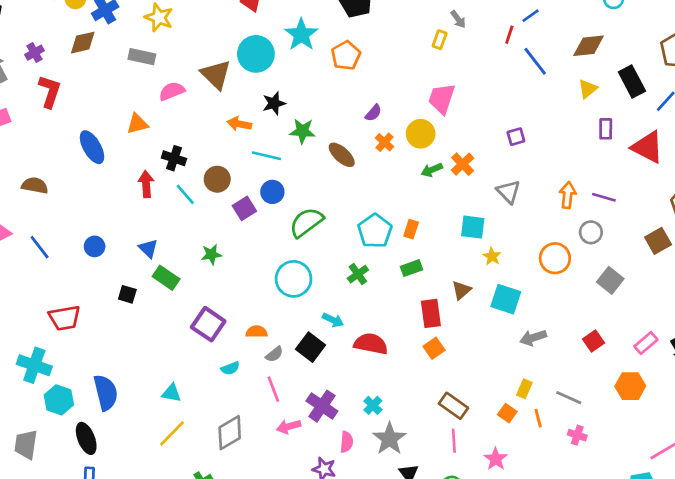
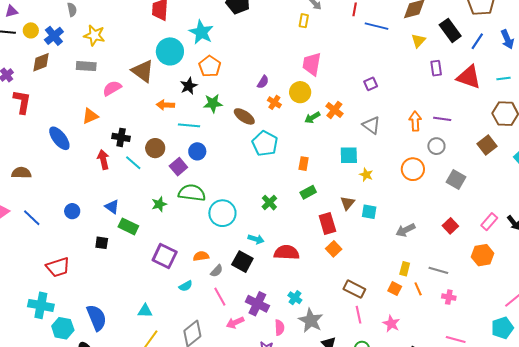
orange pentagon: (346, 55) -> (210, 66), moved
blue line: (535, 61) -> (377, 26), turned -30
green semicircle: (306, 222) -> (192, 193), moved, turned 52
cyan pentagon: (375, 231) -> (265, 143), moved
cyan square: (506, 299) -> (369, 212), moved, size x0.7

